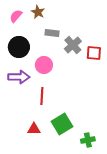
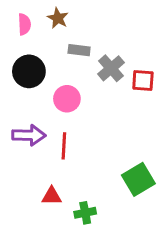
pink semicircle: (16, 16) -> (24, 24), turned 136
purple arrow: (19, 77) -> (29, 135), moved
green square: (62, 124) -> (138, 179), moved
green cross: (88, 140) -> (85, 213), moved

